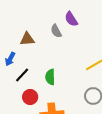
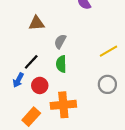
gray semicircle: (56, 31) -> (60, 41), moved, turned 56
blue arrow: (10, 59) -> (18, 80), moved

